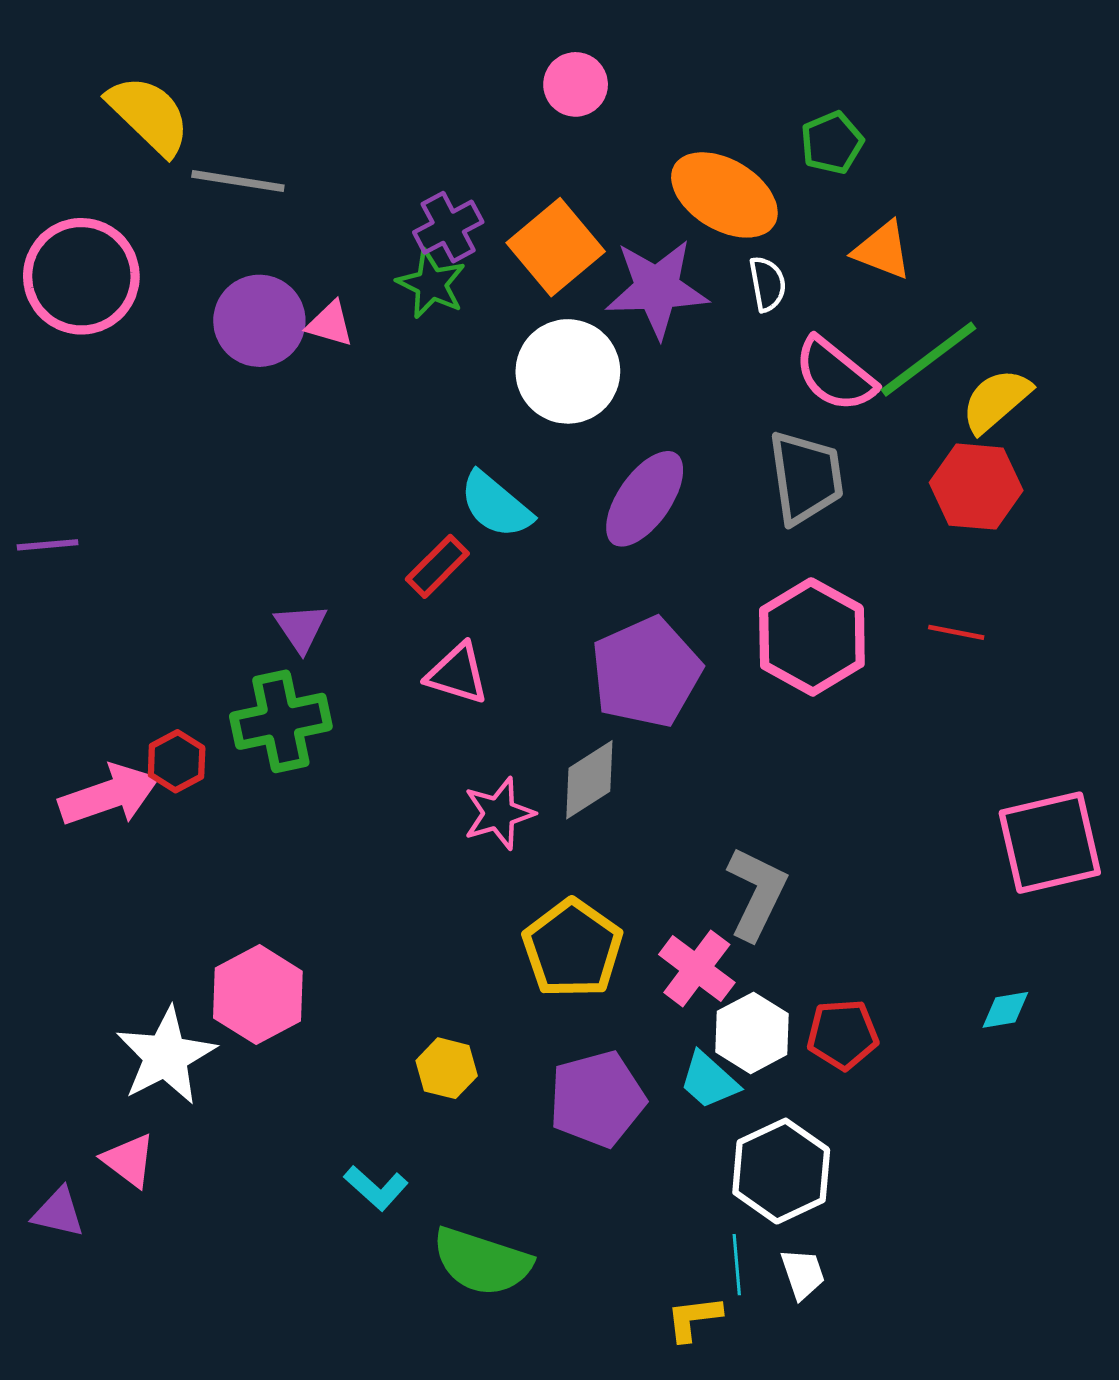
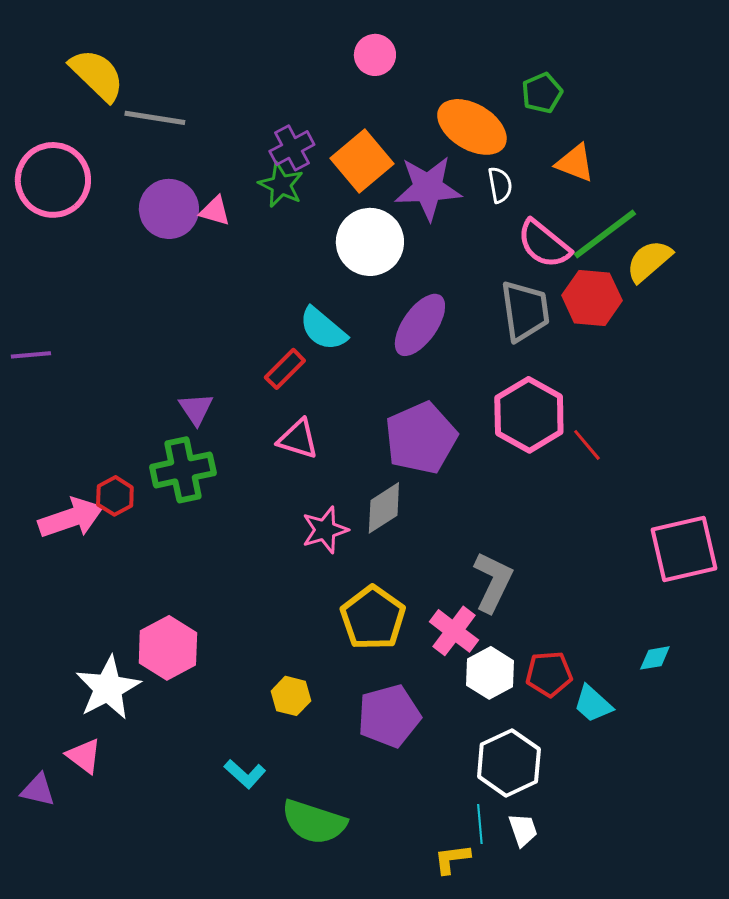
red hexagon: (976, 487) -> (592, 298), moved
red line: (956, 632) -> (587, 445), moved, turned 39
cyan trapezoid: (709, 1080) -> (593, 704), moved

